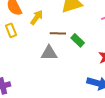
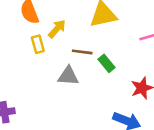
yellow rectangle: (11, 30) -> (38, 44), moved

